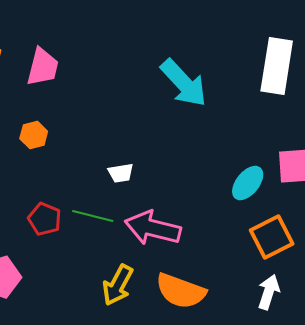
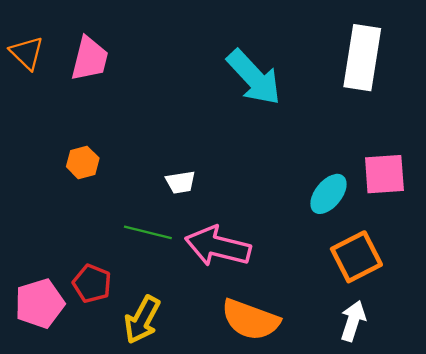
orange hexagon: (34, 135) -> (83, 162), moved
red pentagon: (45, 219) -> (92, 284), moved
yellow arrow: (118, 285) -> (142, 320), moved

